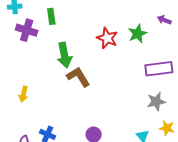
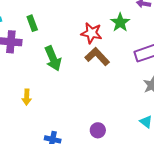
brown L-shape: (78, 77) -> (97, 56), moved
yellow arrow: (23, 94) -> (27, 97), moved

